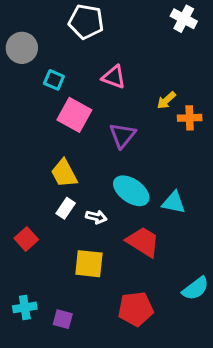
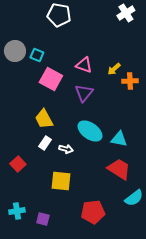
white cross: (184, 19) -> (126, 13), turned 30
gray circle: (22, 48) -> (15, 51), moved
pink triangle: (114, 77) -> (84, 65), moved
red trapezoid: (143, 242) -> (119, 169), moved

